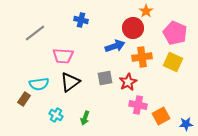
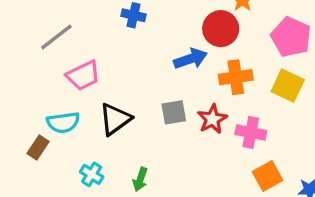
pink trapezoid: (63, 56) -> (83, 76), moved, turned -30
pink cross: (138, 105) -> (251, 132), moved

